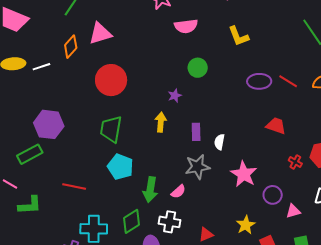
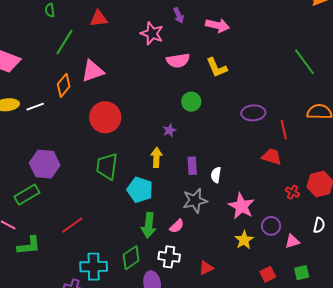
yellow L-shape: (238, 36) -> (217, 68), moved
red line: (288, 81) -> (284, 130), moved, turned 48
cyan pentagon: (120, 167) -> (140, 190), moved
red line: (74, 187) -> (72, 225), turned -45
yellow star: (246, 225) -> (244, 240), moved

